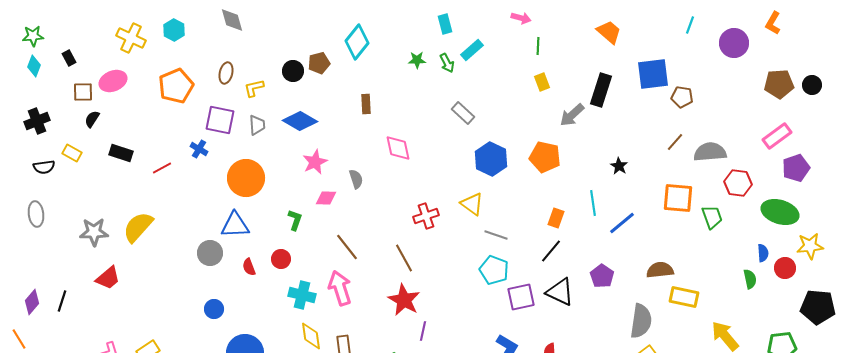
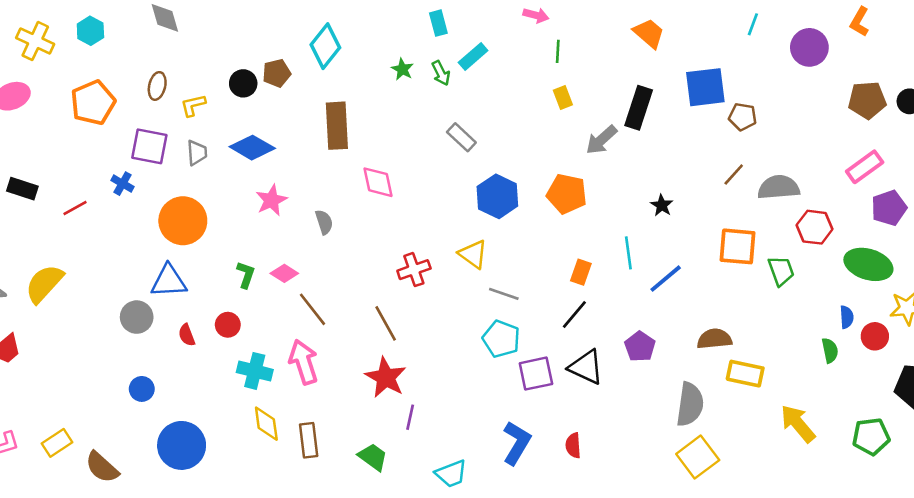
green star: (417, 60) -> (402, 69), turned 30
brown rectangle: (366, 104) -> (337, 126), size x1.8
pink diamond: (326, 198) -> (284, 273), moved, turned 30

